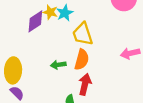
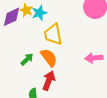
orange semicircle: (82, 60) -> (49, 58), turned -60
green arrow: (58, 65) -> (27, 59), turned 136

